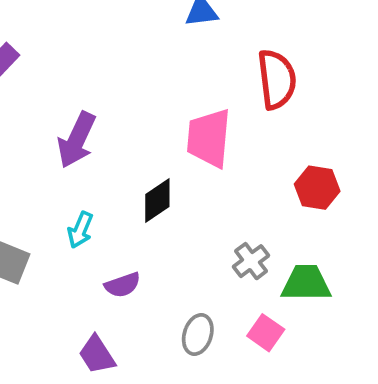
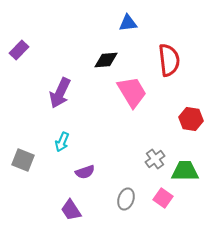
pink trapezoid: (209, 138) -> (132, 92), turned 144
black diamond: (157, 200) -> (106, 60), moved, turned 30

